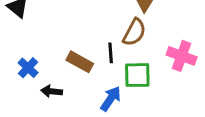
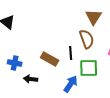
brown semicircle: (134, 32) -> (87, 39), turned -48
blue cross: (28, 68) -> (15, 63), turned -32

